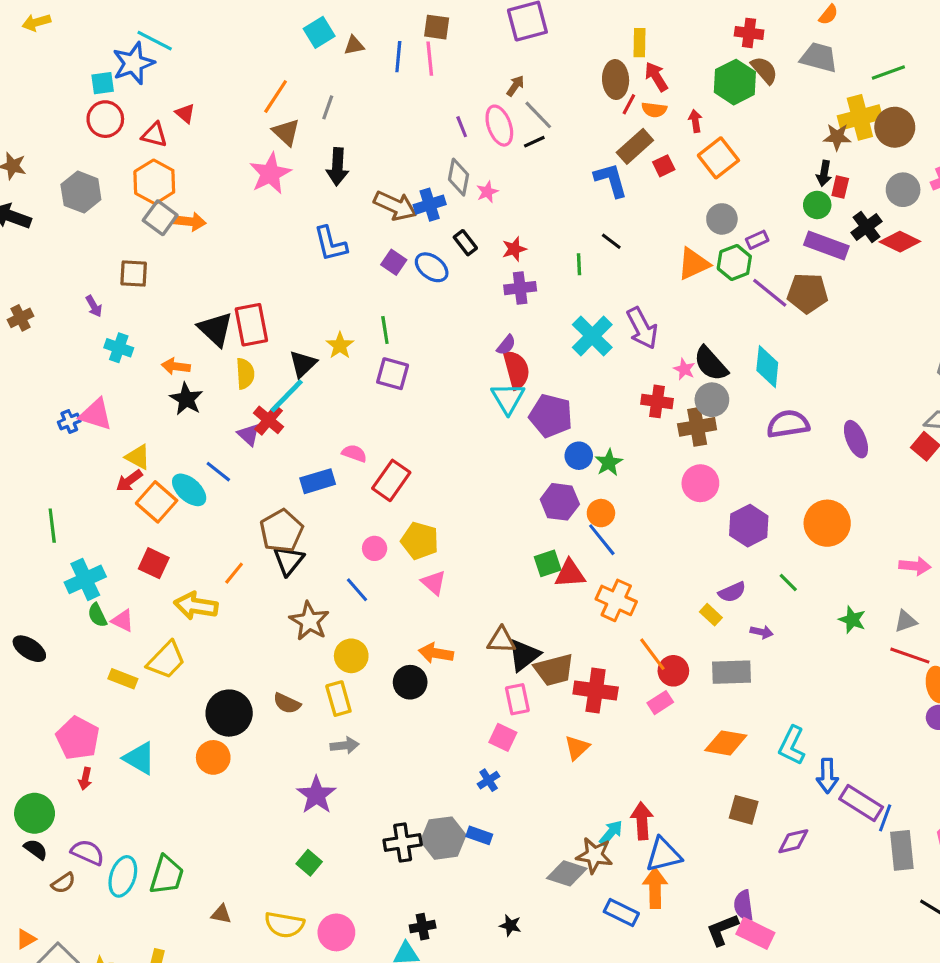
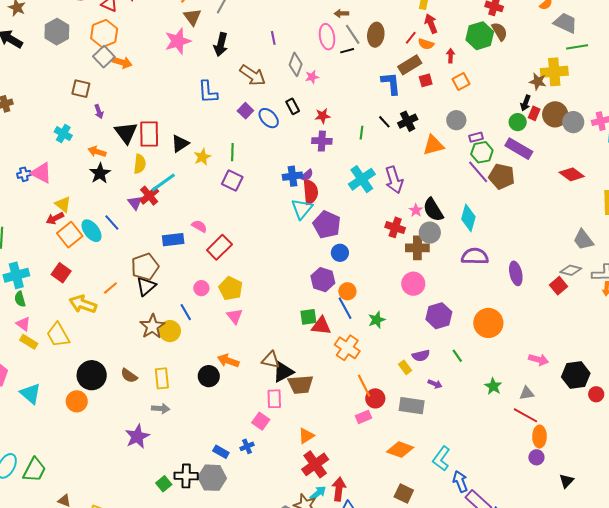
gray trapezoid: (819, 57) -> (565, 23), moved
brown ellipse: (616, 80) -> (376, 35), moved
brown arrow: (515, 86) -> (341, 14), turned -136
purple line: (462, 127) -> (273, 38), moved
brown circle: (895, 127) -> (555, 114), moved
orange square: (718, 158) -> (461, 81), size x0.7
blue cross: (430, 205) -> (293, 176), moved
black cross: (867, 227) -> (408, 121), moved
red diamond: (900, 242) -> (572, 174), moved
green hexagon: (734, 262) -> (482, 152), moved
purple arrow: (94, 306) -> (99, 111), moved
black triangle: (303, 364) -> (180, 144), moved
green star: (609, 463) -> (377, 320), moved
pink triangle: (123, 621) -> (23, 324), moved
yellow circle: (351, 656) -> (170, 331), moved
yellow trapezoid: (166, 660) -> (58, 335), turned 96
red cross: (596, 691) -> (315, 464), moved, turned 36
blue arrow: (827, 776) -> (460, 482), turned 150
blue rectangle: (479, 835) -> (221, 452), moved
green square: (309, 863) -> (164, 484), moved

